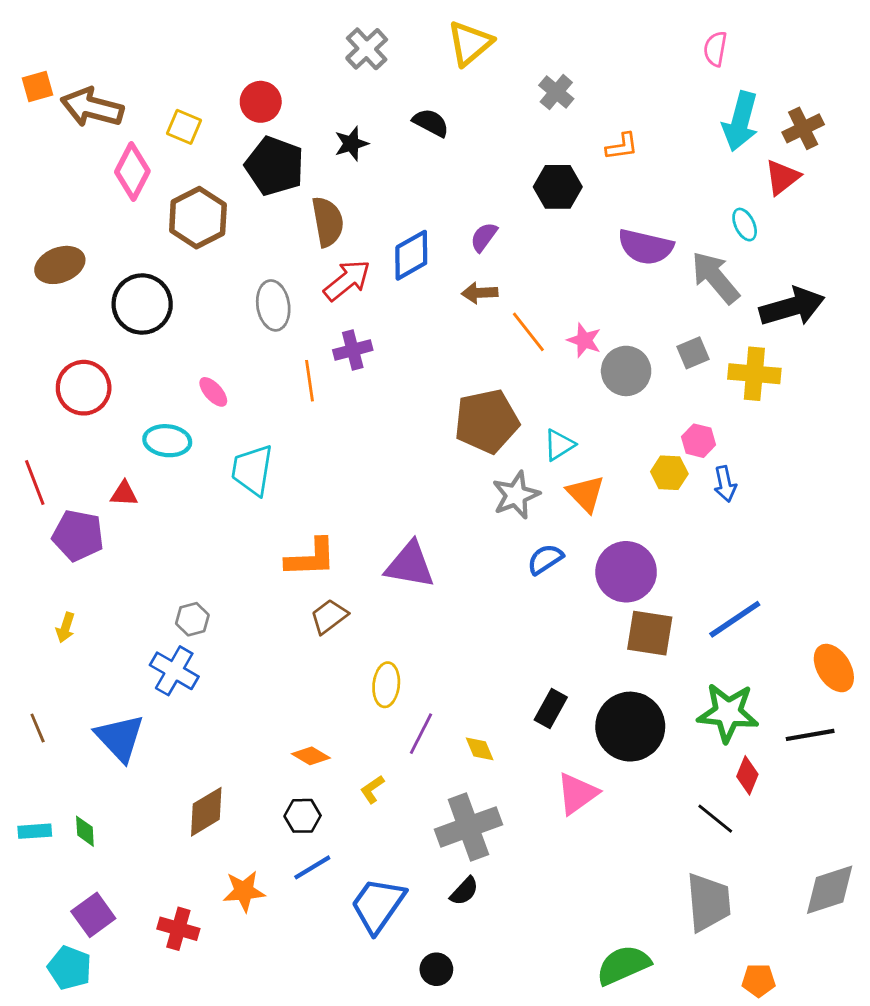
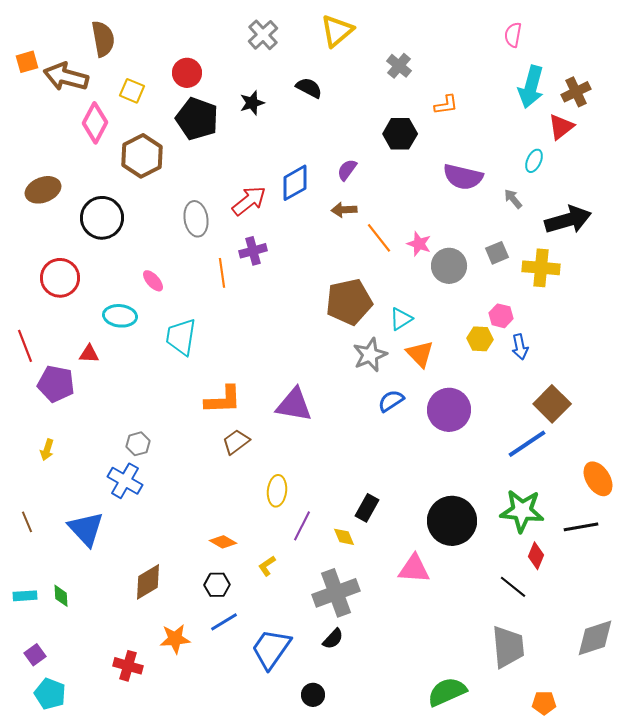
brown semicircle: (328, 222) -> (103, 39), moved
cyan ellipse: (745, 225) -> (534, 161), turned 50
gray arrow: (715, 278) -> (513, 199), size x0.5
brown square: (650, 633) -> (552, 404), moved, turned 36
black rectangle: (551, 708) -> (367, 508), moved
pink triangle: (577, 794) -> (414, 569), turned 40
purple square: (93, 915) -> (35, 655), moved, size x0.7

